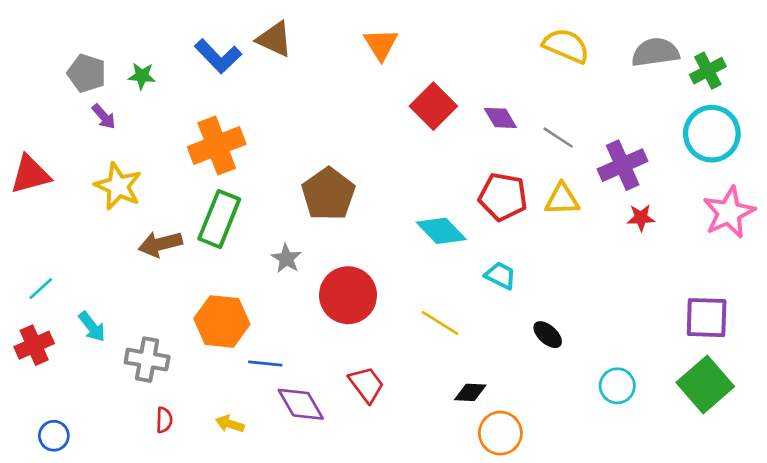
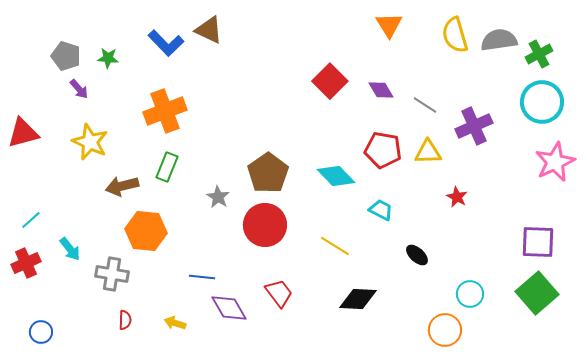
orange triangle: (381, 44) -> (389, 25), moved
yellow semicircle: (566, 46) -> (455, 35), moved, turned -129
brown pentagon: (328, 194) -> (268, 173), moved
red star: (641, 218) -> (457, 197), moved, turned 30
green rectangle: (219, 219) -> (167, 167), size x0.7
orange hexagon: (222, 321) -> (146, 231), moved
black diamond: (470, 392) -> (358, 299), size x1.5
orange circle: (500, 433) -> (445, 330), moved

